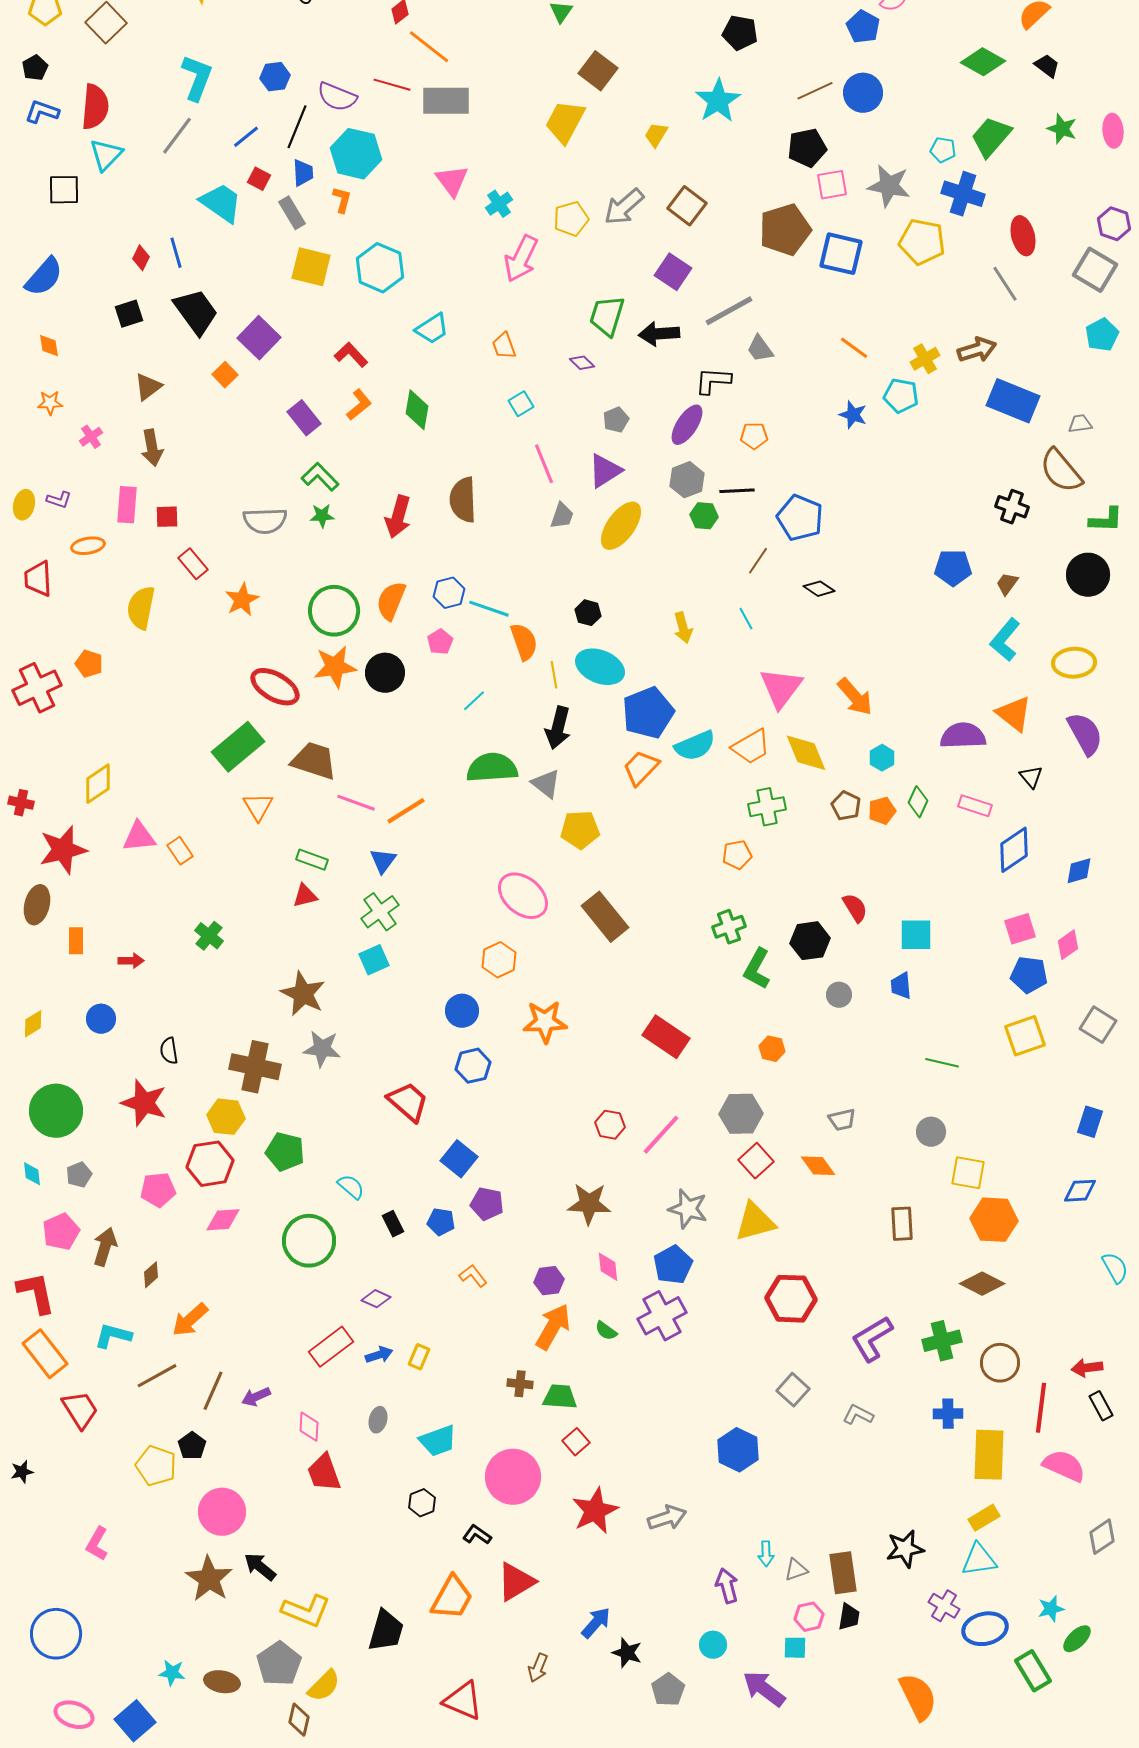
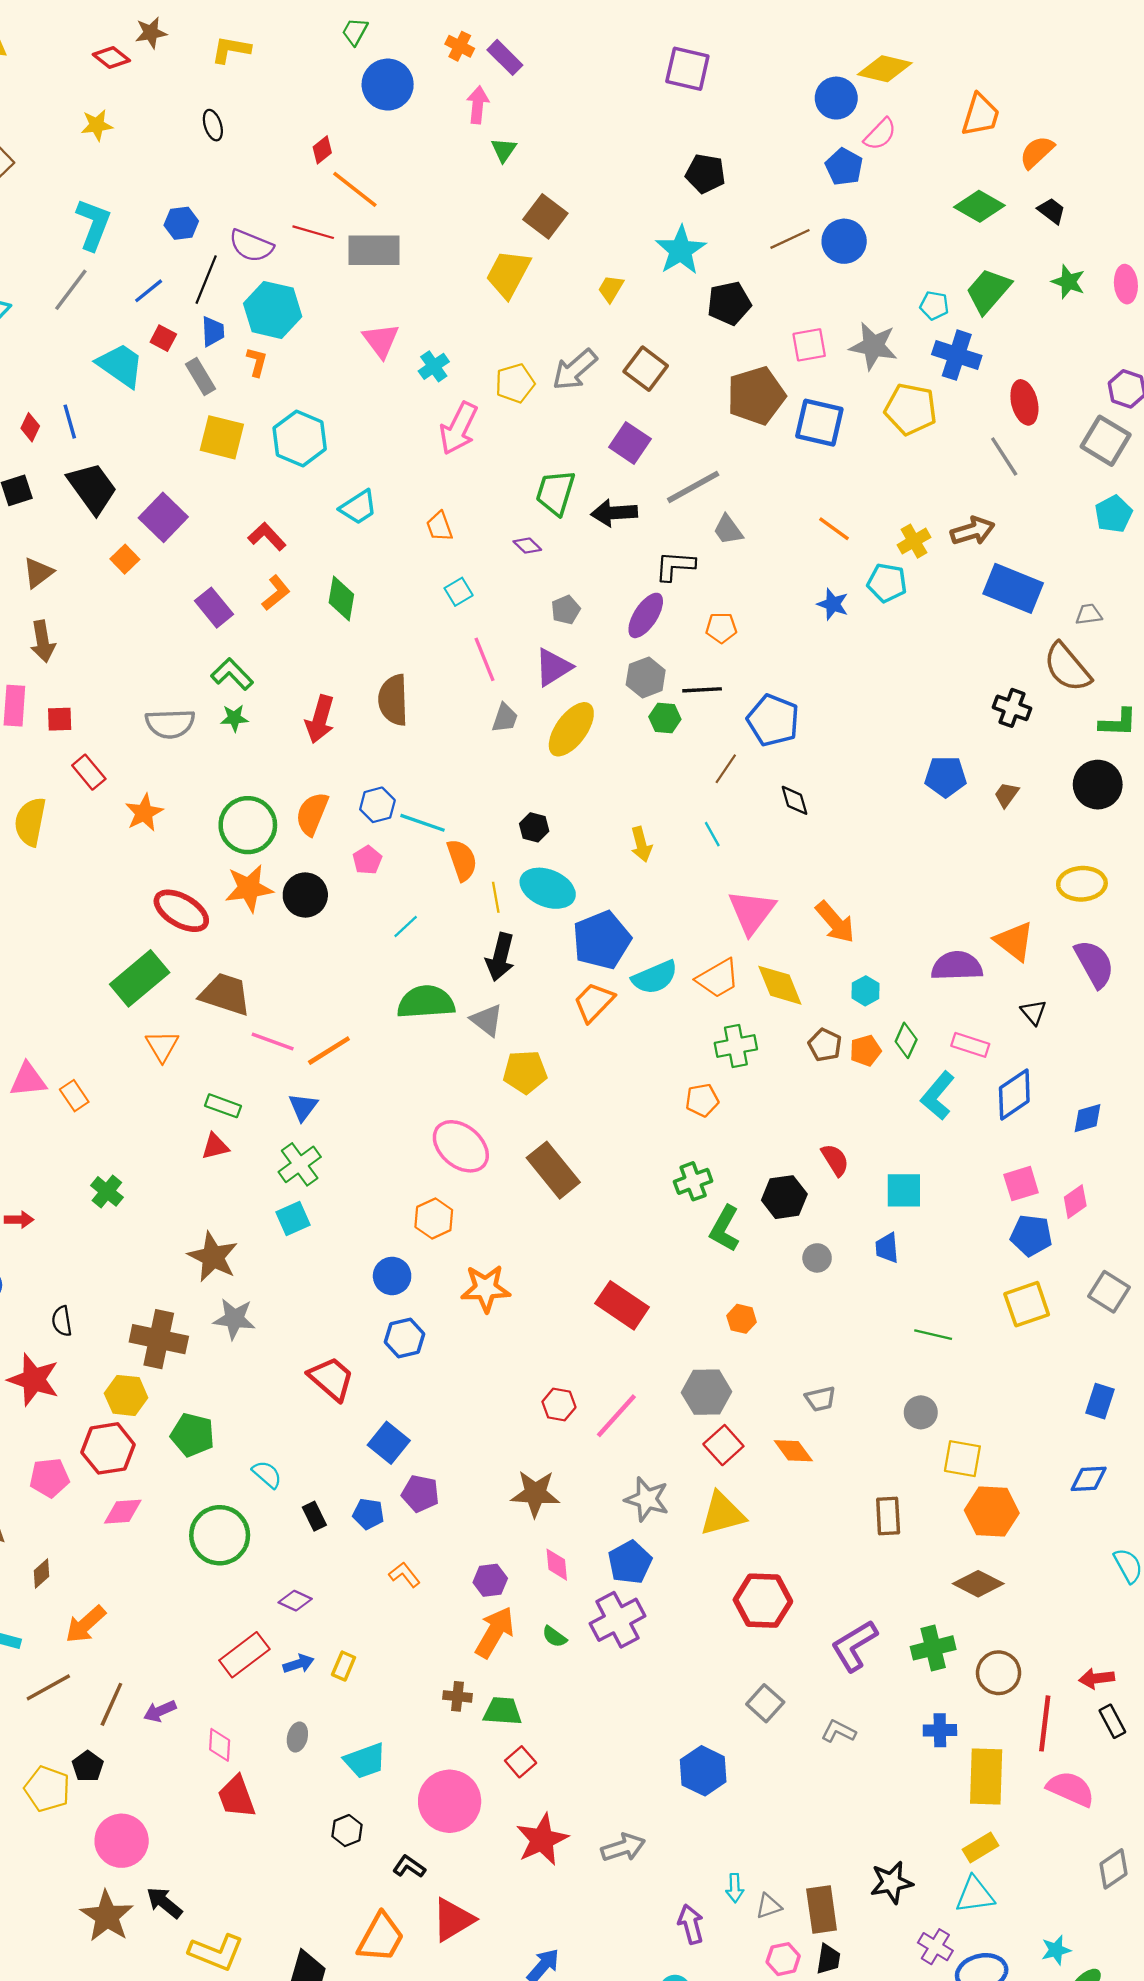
black pentagon: (807, 148) -> (729, 303), moved
black diamond: (819, 589) -> (794, 800), turned 40
cyan L-shape: (1005, 640) -> (938, 1096), moved

